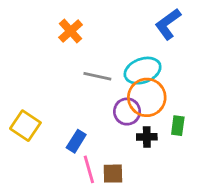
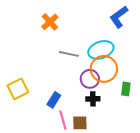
yellow square: (25, 126) -> (18, 89), turned 30
black cross: (147, 137) -> (93, 99), moved

